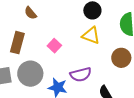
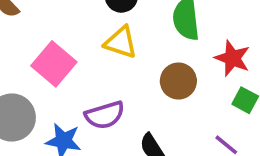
pink square: (54, 46) -> (54, 64), size x1.6

